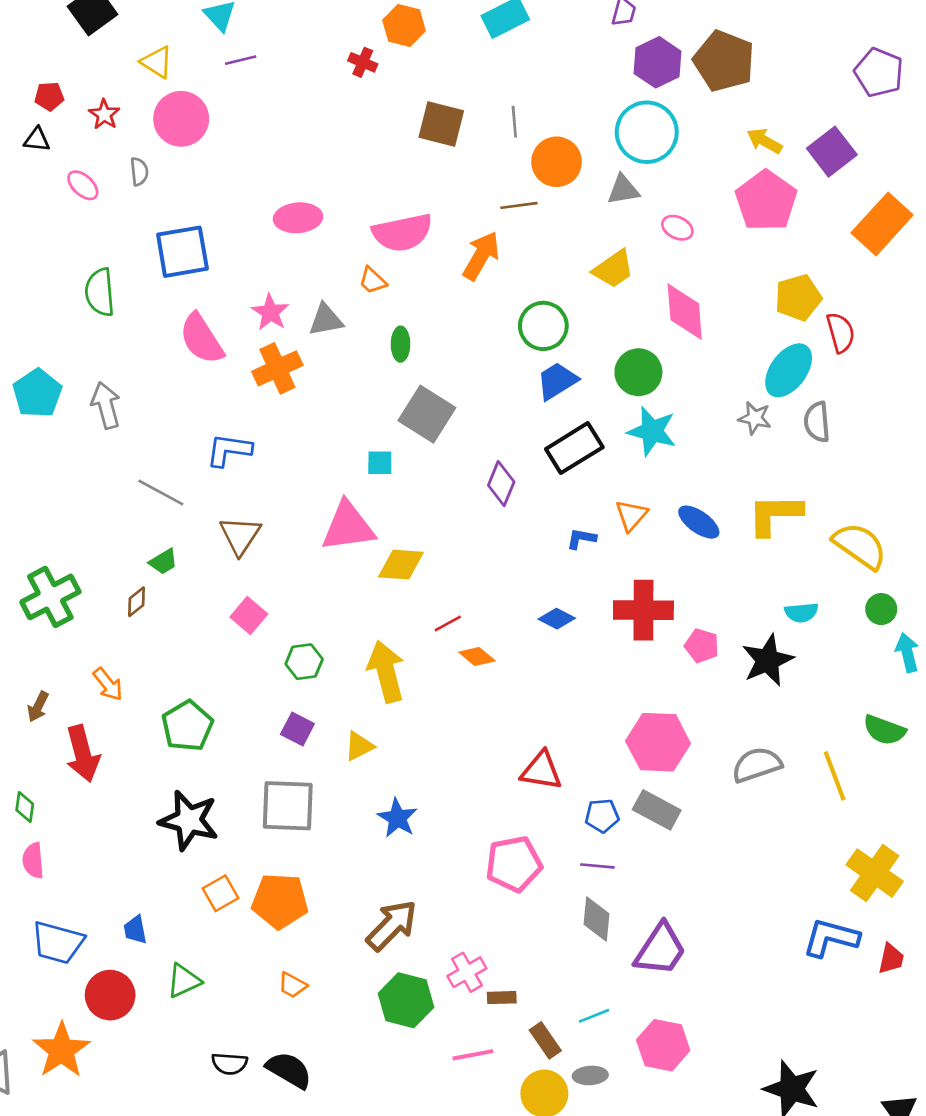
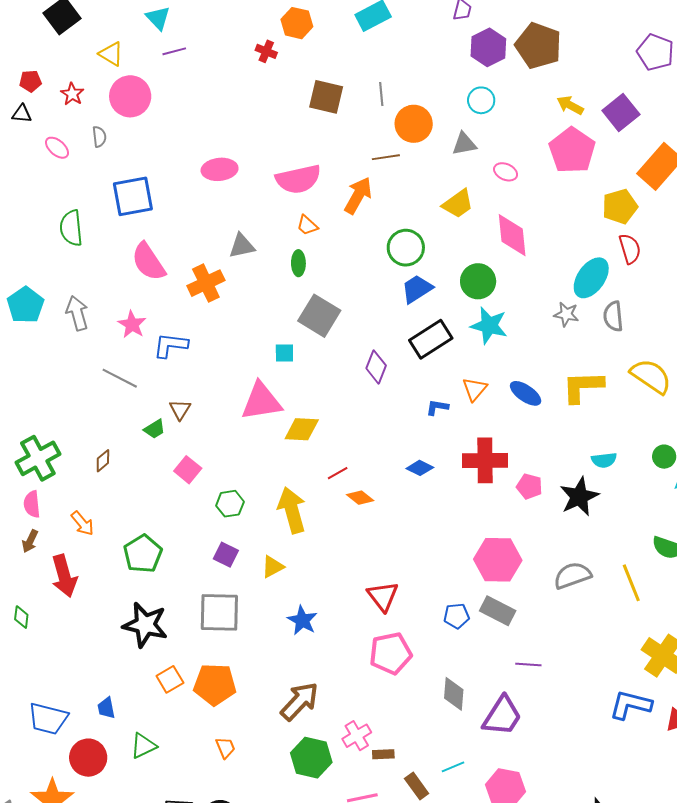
cyan circle: (647, 132) -> (481, 100), size x0.6
orange trapezoid: (373, 281) -> (307, 225), moved
yellow pentagon: (798, 298) -> (620, 206), moved
pink star: (270, 312) -> (132, 324), moved
brown triangle: (240, 536) -> (180, 410), size x0.7
yellow semicircle: (860, 546) -> (651, 376), moved
green trapezoid: (163, 562) -> (155, 429), moved
red triangle: (541, 771) -> (383, 596), moved, turned 44
pink semicircle: (33, 861) -> (32, 504), moved
purple line: (597, 866) -> (528, 665), moved
orange trapezoid: (292, 985) -> (225, 748), turned -140

